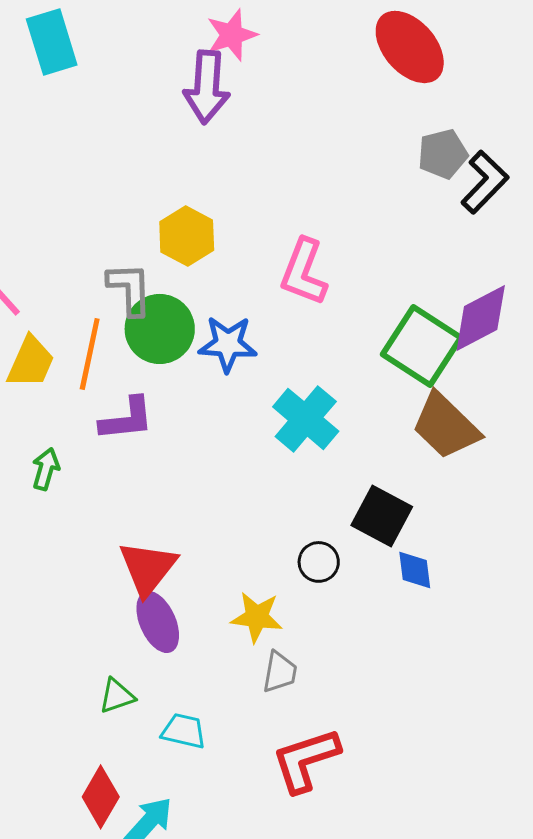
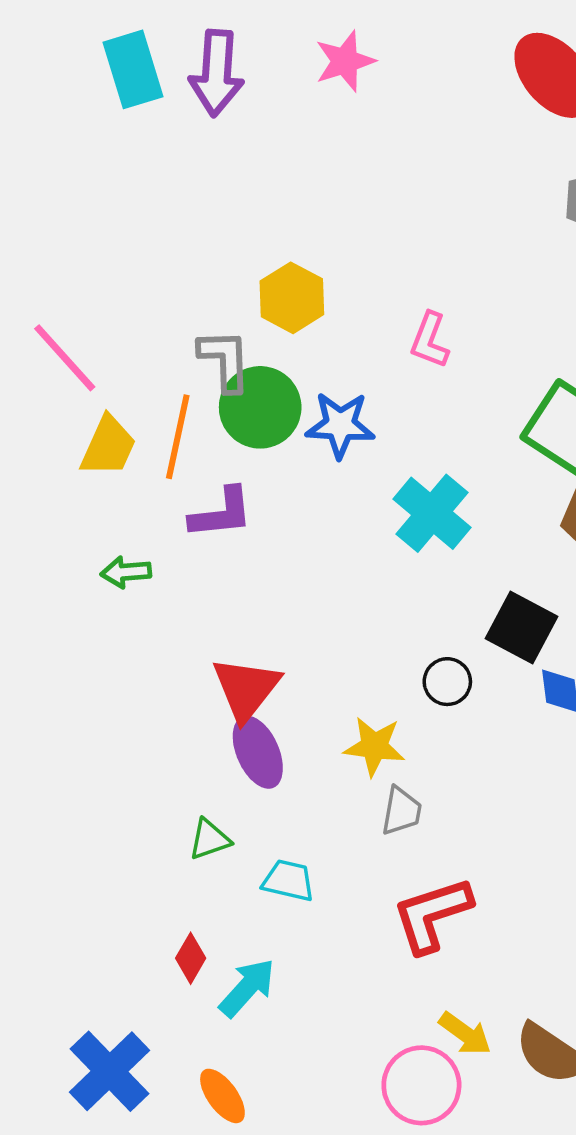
purple arrow: (207, 87) -> (217, 73), moved
pink L-shape: (304, 272) -> (430, 340), size x0.7
green arrow: (46, 469) -> (126, 572), turned -111
red diamond: (101, 797) -> (191, 958), size x0.7

